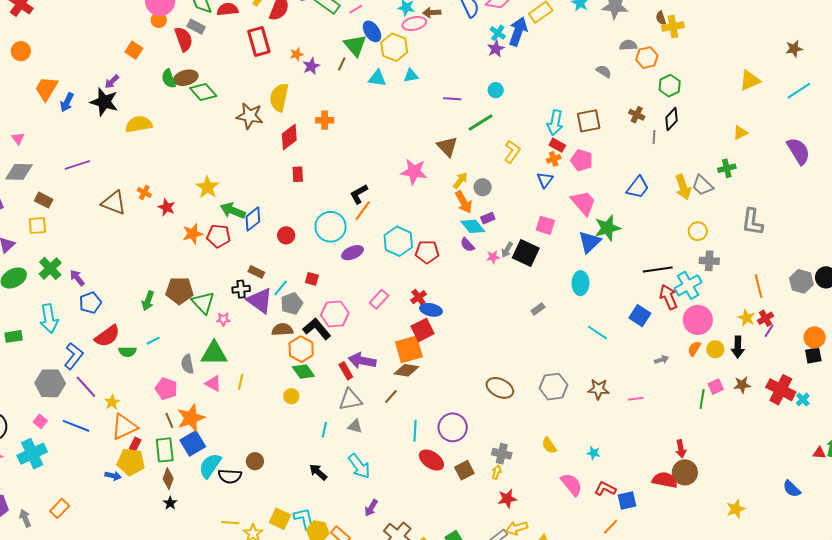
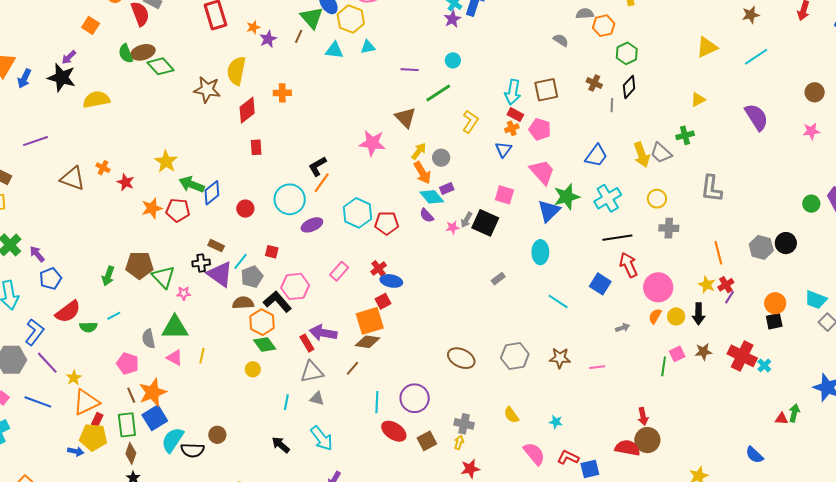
cyan cross: (688, 285) -> (608, 198), moved
red square: (422, 330) -> (383, 301), size x0.7

